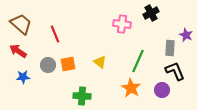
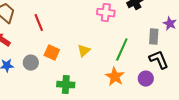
yellow triangle: (100, 62) -> (84, 51), turned 40
orange square: (68, 64) -> (52, 53), turned 35
gray circle: (48, 65) -> (31, 63), moved

